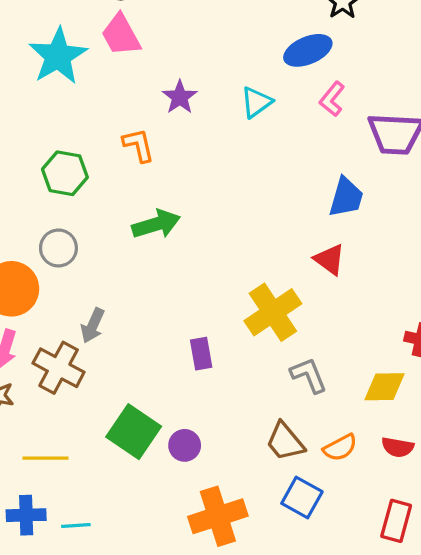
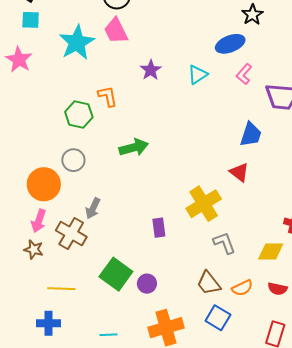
orange L-shape: (138, 145) -> (108, 96), moved
cyan line: (76, 525) -> (108, 335), moved

